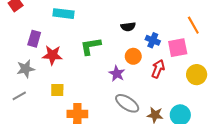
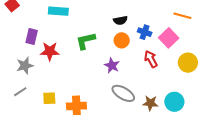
orange line: (193, 25) -> (182, 16), turned -42
pink square: (178, 48) -> (169, 38), turned -30
orange circle: (133, 56) -> (122, 40), moved
red arrow: (158, 69) -> (151, 59), turned -48
yellow square: (57, 90) -> (49, 98), moved

